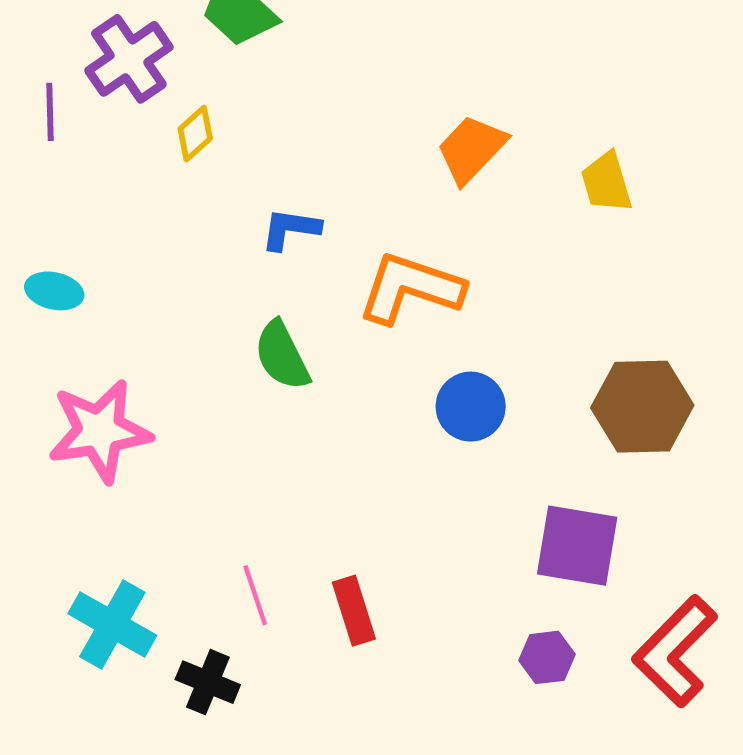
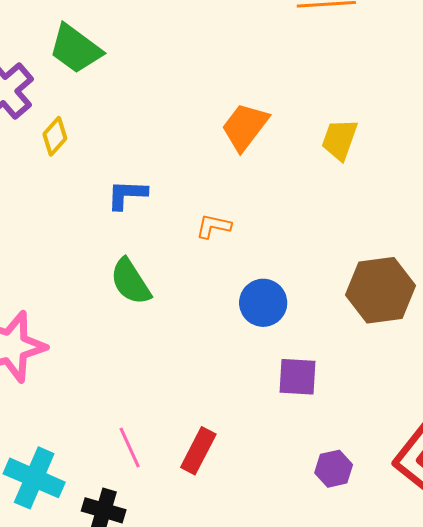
yellow trapezoid: (606, 182) -> (340, 140), turned 42
orange L-shape: (411, 288) -> (213, 226), size x0.5
purple square: (577, 546) -> (298, 377), moved, size x0.7
red rectangle: (354, 611) -> (198, 451), turned 51

